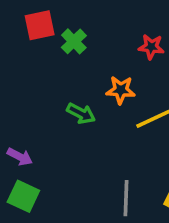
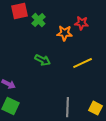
orange star: (121, 90) -> (65, 33), moved

